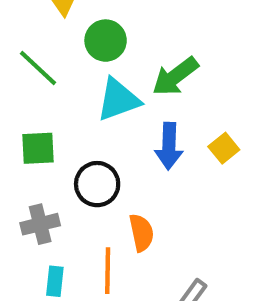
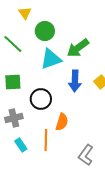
orange semicircle: (141, 233) -> (62, 122), turned 30
cyan rectangle: (55, 281) -> (21, 145), turned -40

